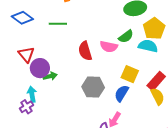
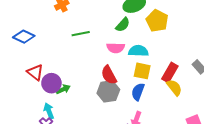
green line: (58, 24) -> (81, 34), moved
green semicircle: (126, 36) -> (123, 25), moved
cyan semicircle: (148, 46) -> (138, 51), moved
red semicircle: (85, 51) -> (109, 75), moved

